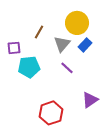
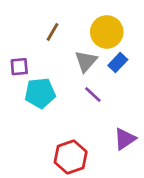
brown line: (39, 32) -> (53, 32), moved

